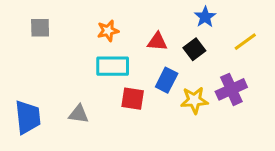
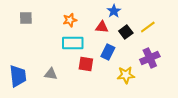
blue star: (205, 17) -> (114, 11), moved
yellow line: (245, 42) -> (148, 27), moved
yellow star: (194, 100) -> (126, 75), moved

